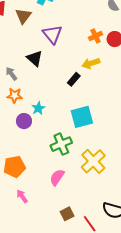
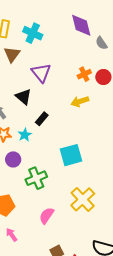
black rectangle: (74, 79) -> (42, 119), moved
cyan star: (38, 108) -> (25, 135), moved
green cross: (61, 144) -> (36, 178), moved

